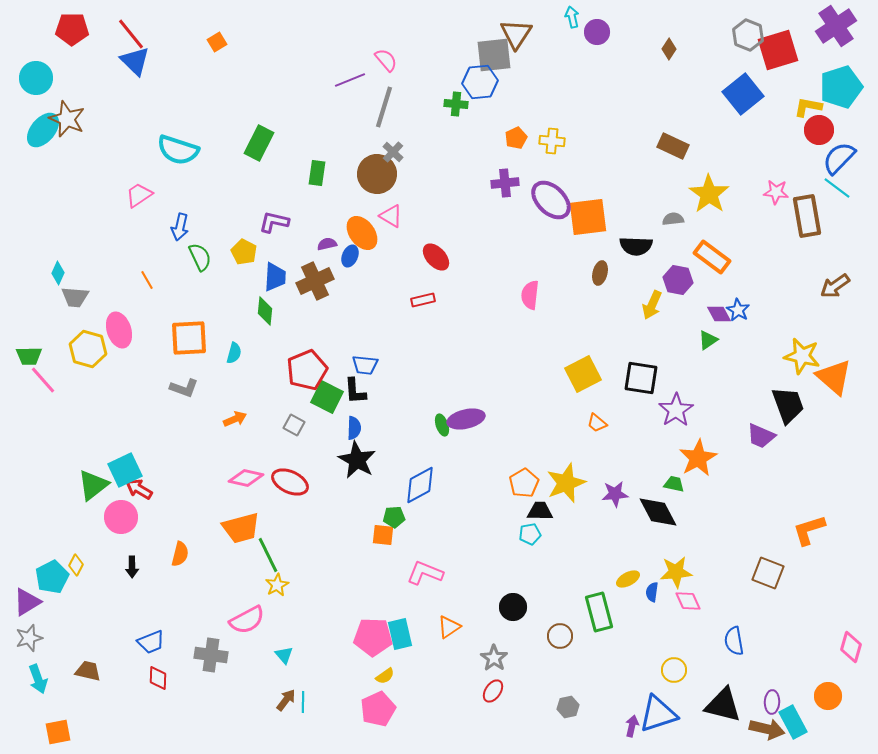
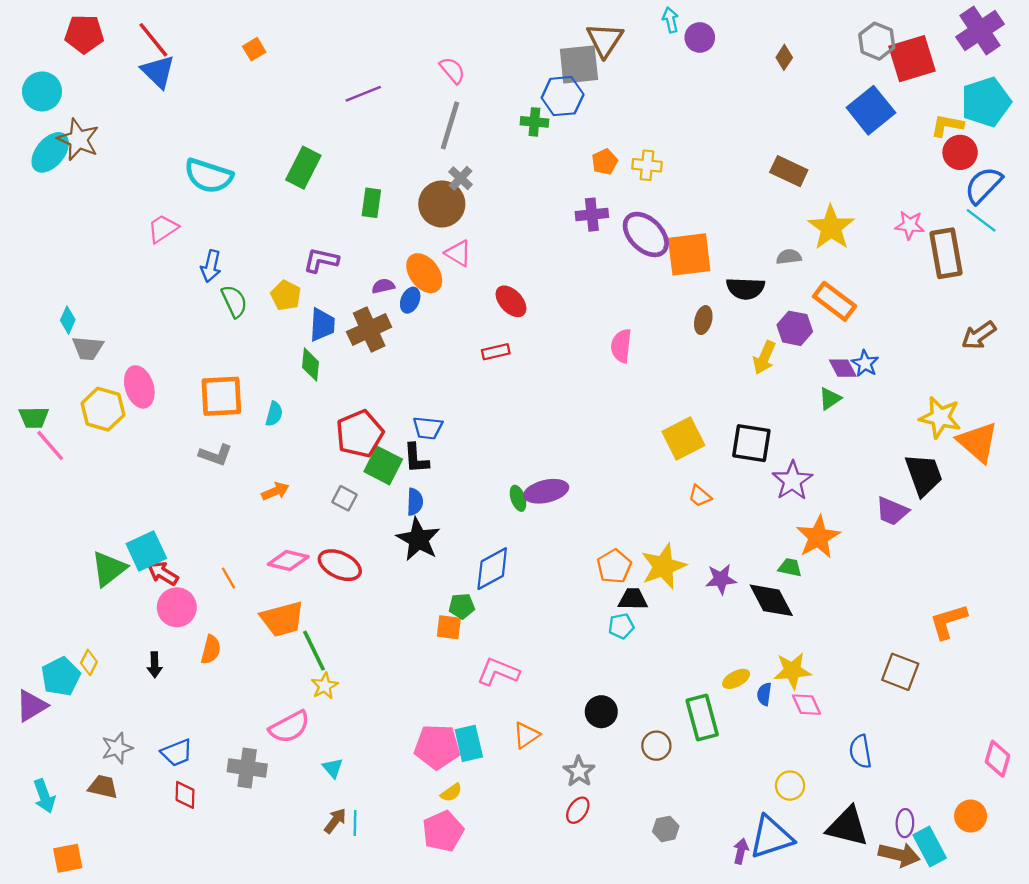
purple line: (350, 80) -> (363, 94), moved
orange line: (147, 280) -> (228, 578), moved
pink circle: (121, 517) -> (177, 607), moved
gray star: (29, 638) -> (117, 748), moved

